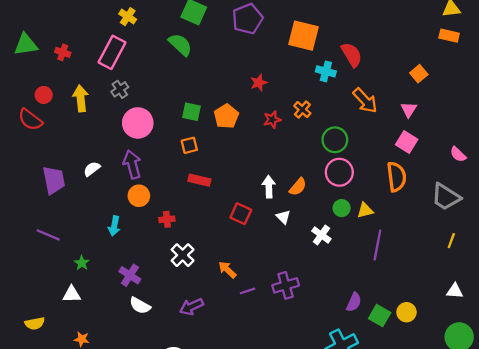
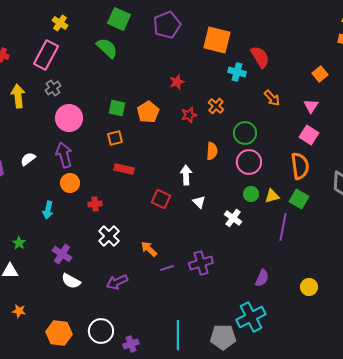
orange arrow: (365, 101) -> (272, 98), size x0.7
orange semicircle: (298, 187) -> (212, 151), moved, turned -36
green square: (380, 316) -> (299, 199), moved

